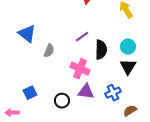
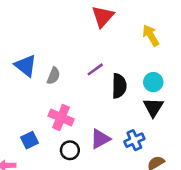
gray semicircle: (49, 51) -> (53, 76), moved
pink cross: (80, 69) -> (61, 117), moved
purple triangle: (86, 92) -> (100, 139), turned -36

